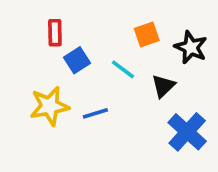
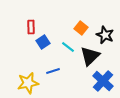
orange square: (147, 35) -> (81, 28), turned -32
black triangle: (163, 86) -> (90, 56), size x1.5
yellow star: (49, 106) -> (28, 83), moved

